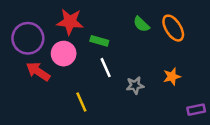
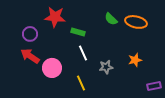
orange ellipse: (173, 28) -> (136, 22), turned -45
purple circle: (28, 38) -> (30, 34), moved, size x0.6
pink circle: (64, 54) -> (52, 68), moved
yellow line: (81, 102) -> (81, 83), moved

